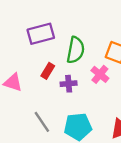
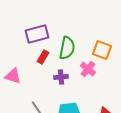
red rectangle: (48, 71) -> (43, 57), moved

